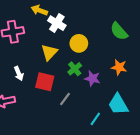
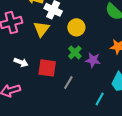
yellow triangle: (49, 52) -> (41, 29), moved
white arrow: (19, 73) -> (21, 62), turned -40

